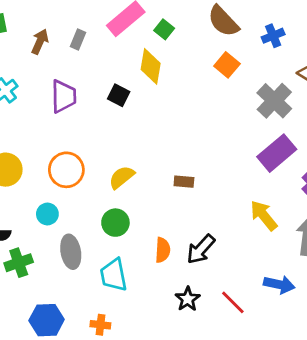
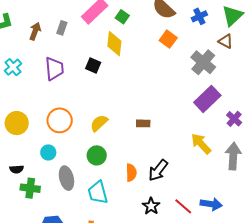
green cross: (19, 263) -> (30, 188), turned 30
blue arrow: (279, 285) -> (211, 204), moved

